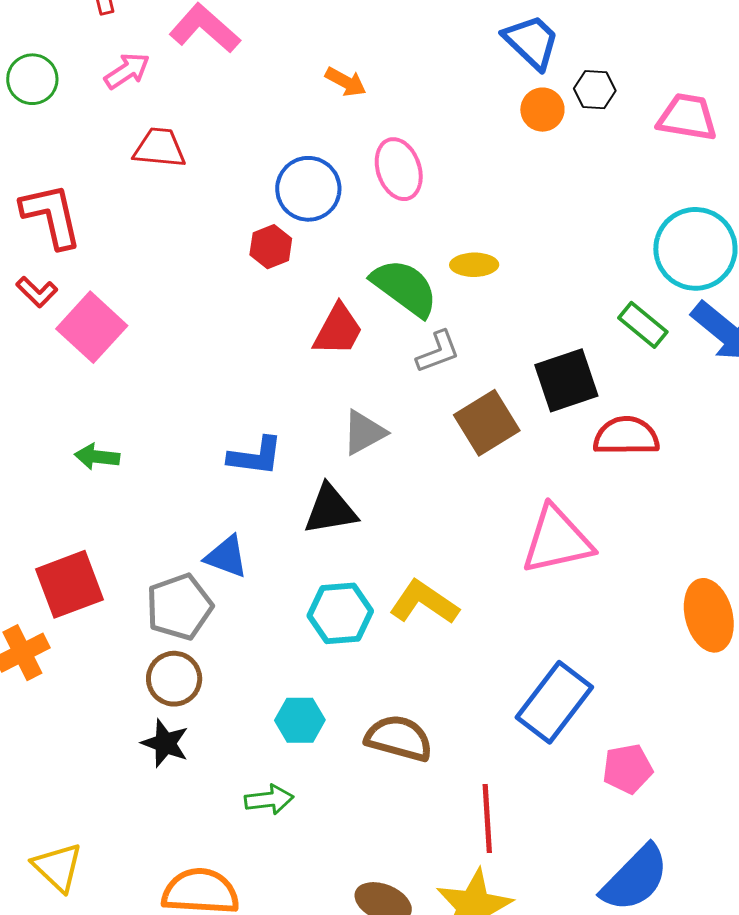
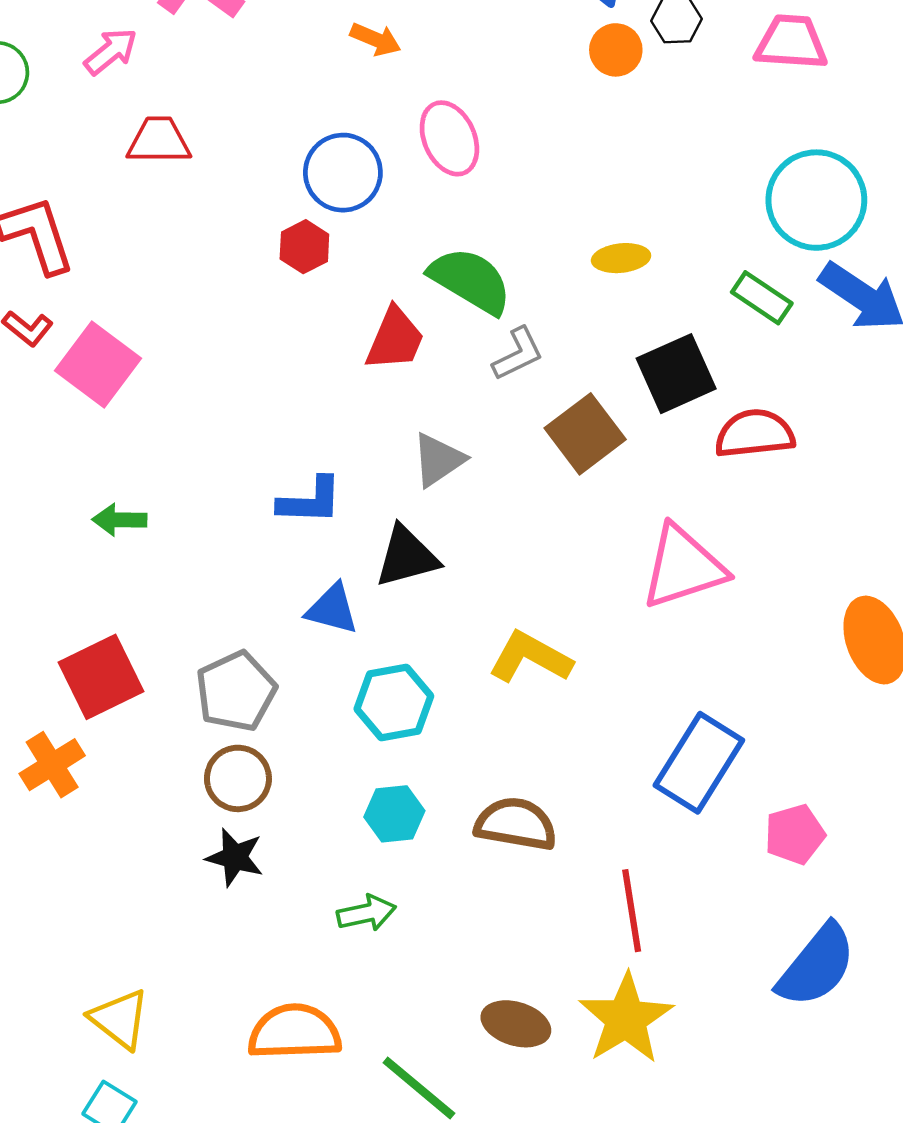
yellow ellipse: (474, 265) -> (621, 258), moved
blue triangle: (226, 557) -> (332, 609), moved
cyan hexagon: (340, 613) -> (394, 702), moved

